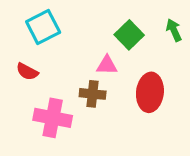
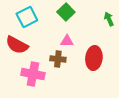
green square: (129, 35) -> (66, 12), moved
red semicircle: (27, 72) -> (17, 45), size x1.6

